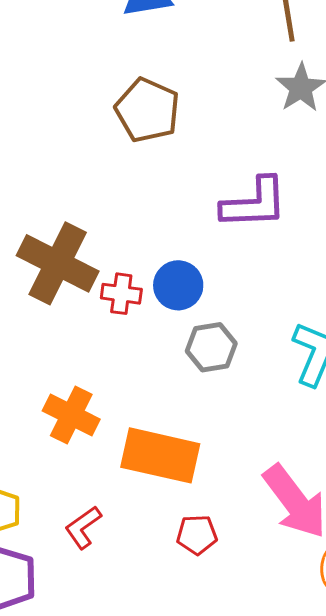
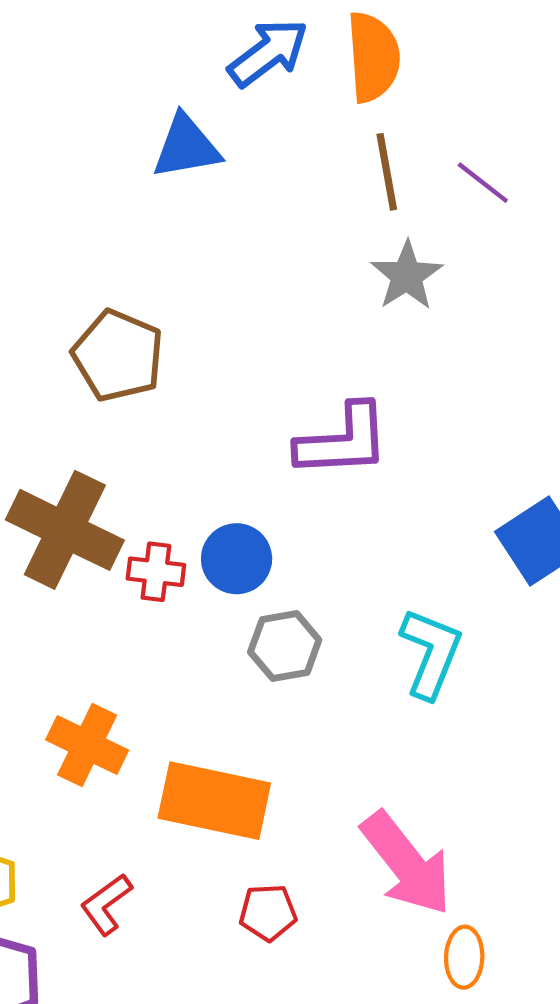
brown pentagon: (147, 110) -> (118, 356), moved

